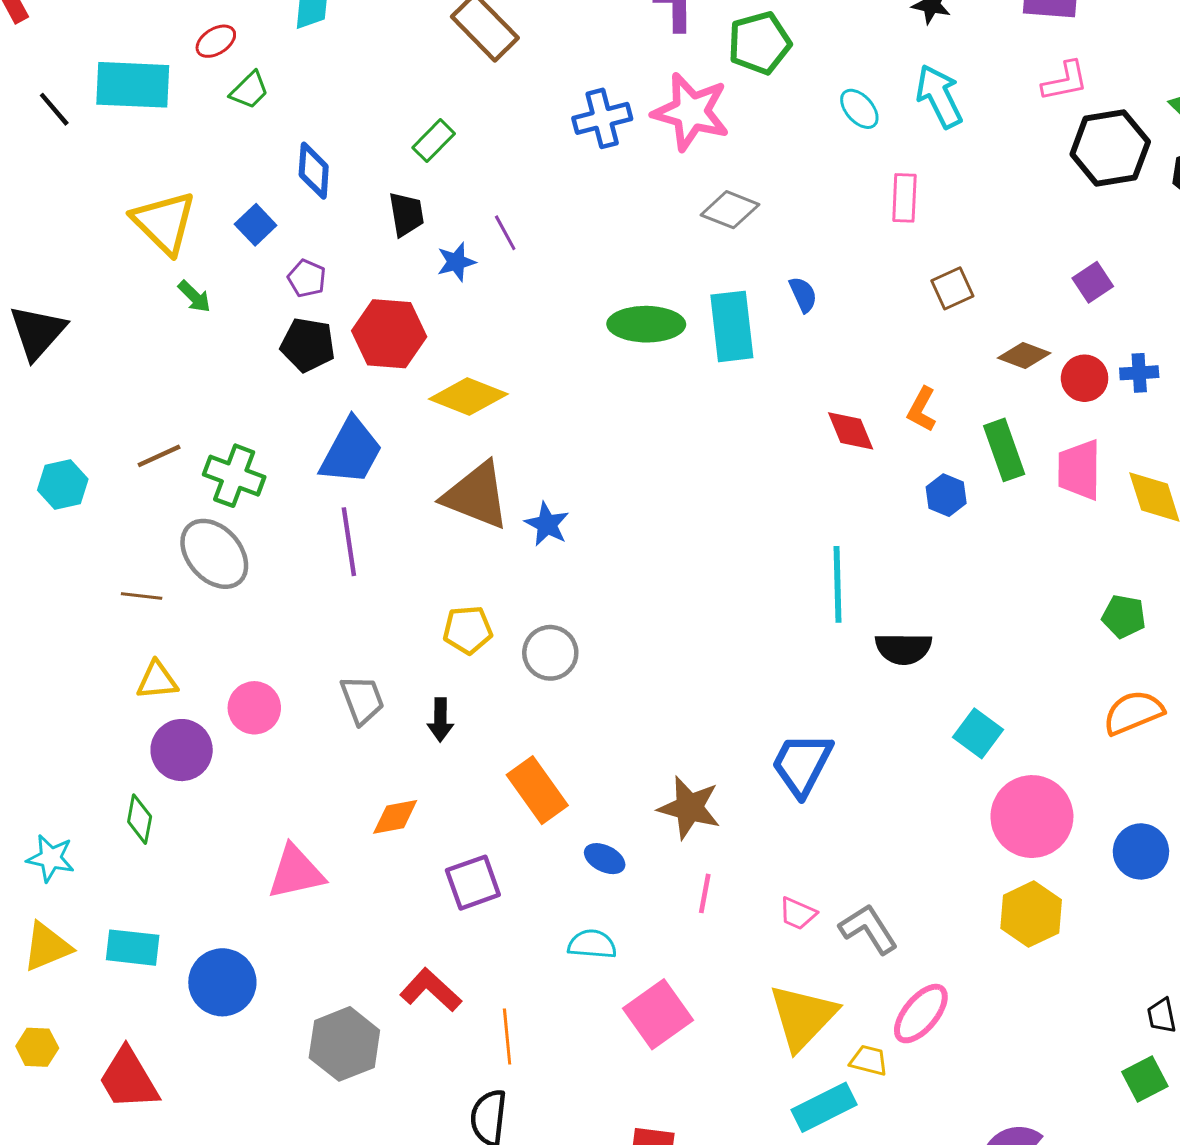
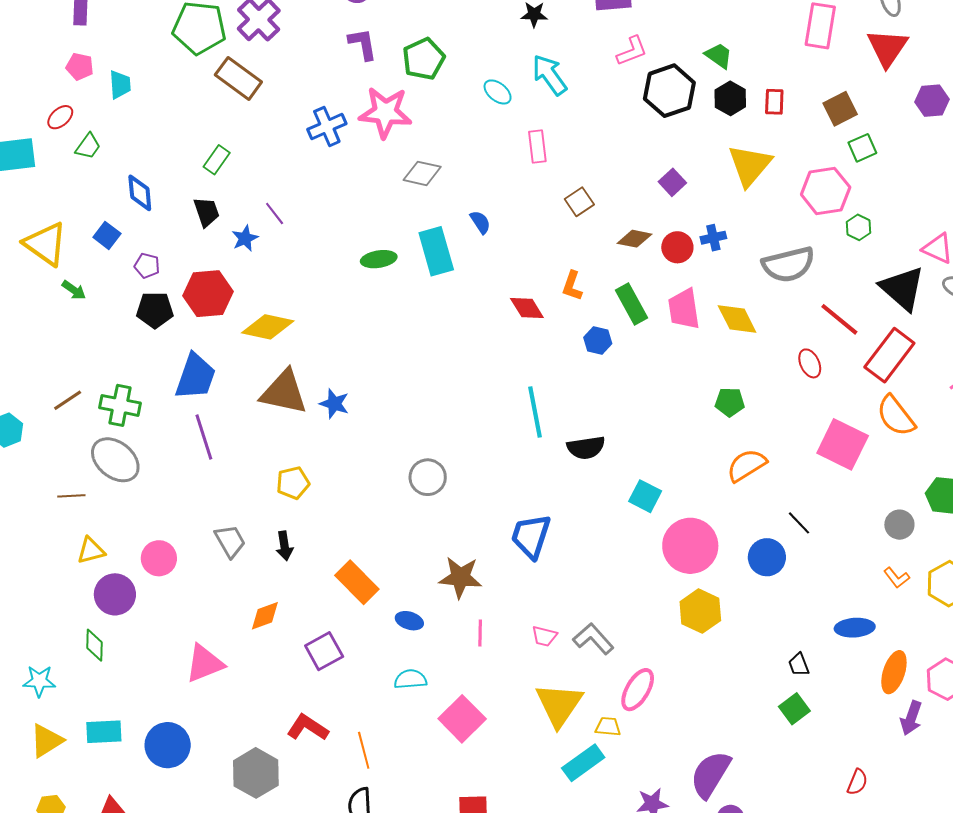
green ellipse: (646, 324) -> (379, 259), size x0.7
gray circle: (550, 653) -> (428, 477), moved

